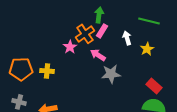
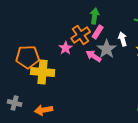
orange pentagon: (21, 69) -> (28, 57), moved
yellow cross: (47, 71) -> (43, 72), size x1.6
gray star: (111, 74) -> (107, 49), moved, turned -30

